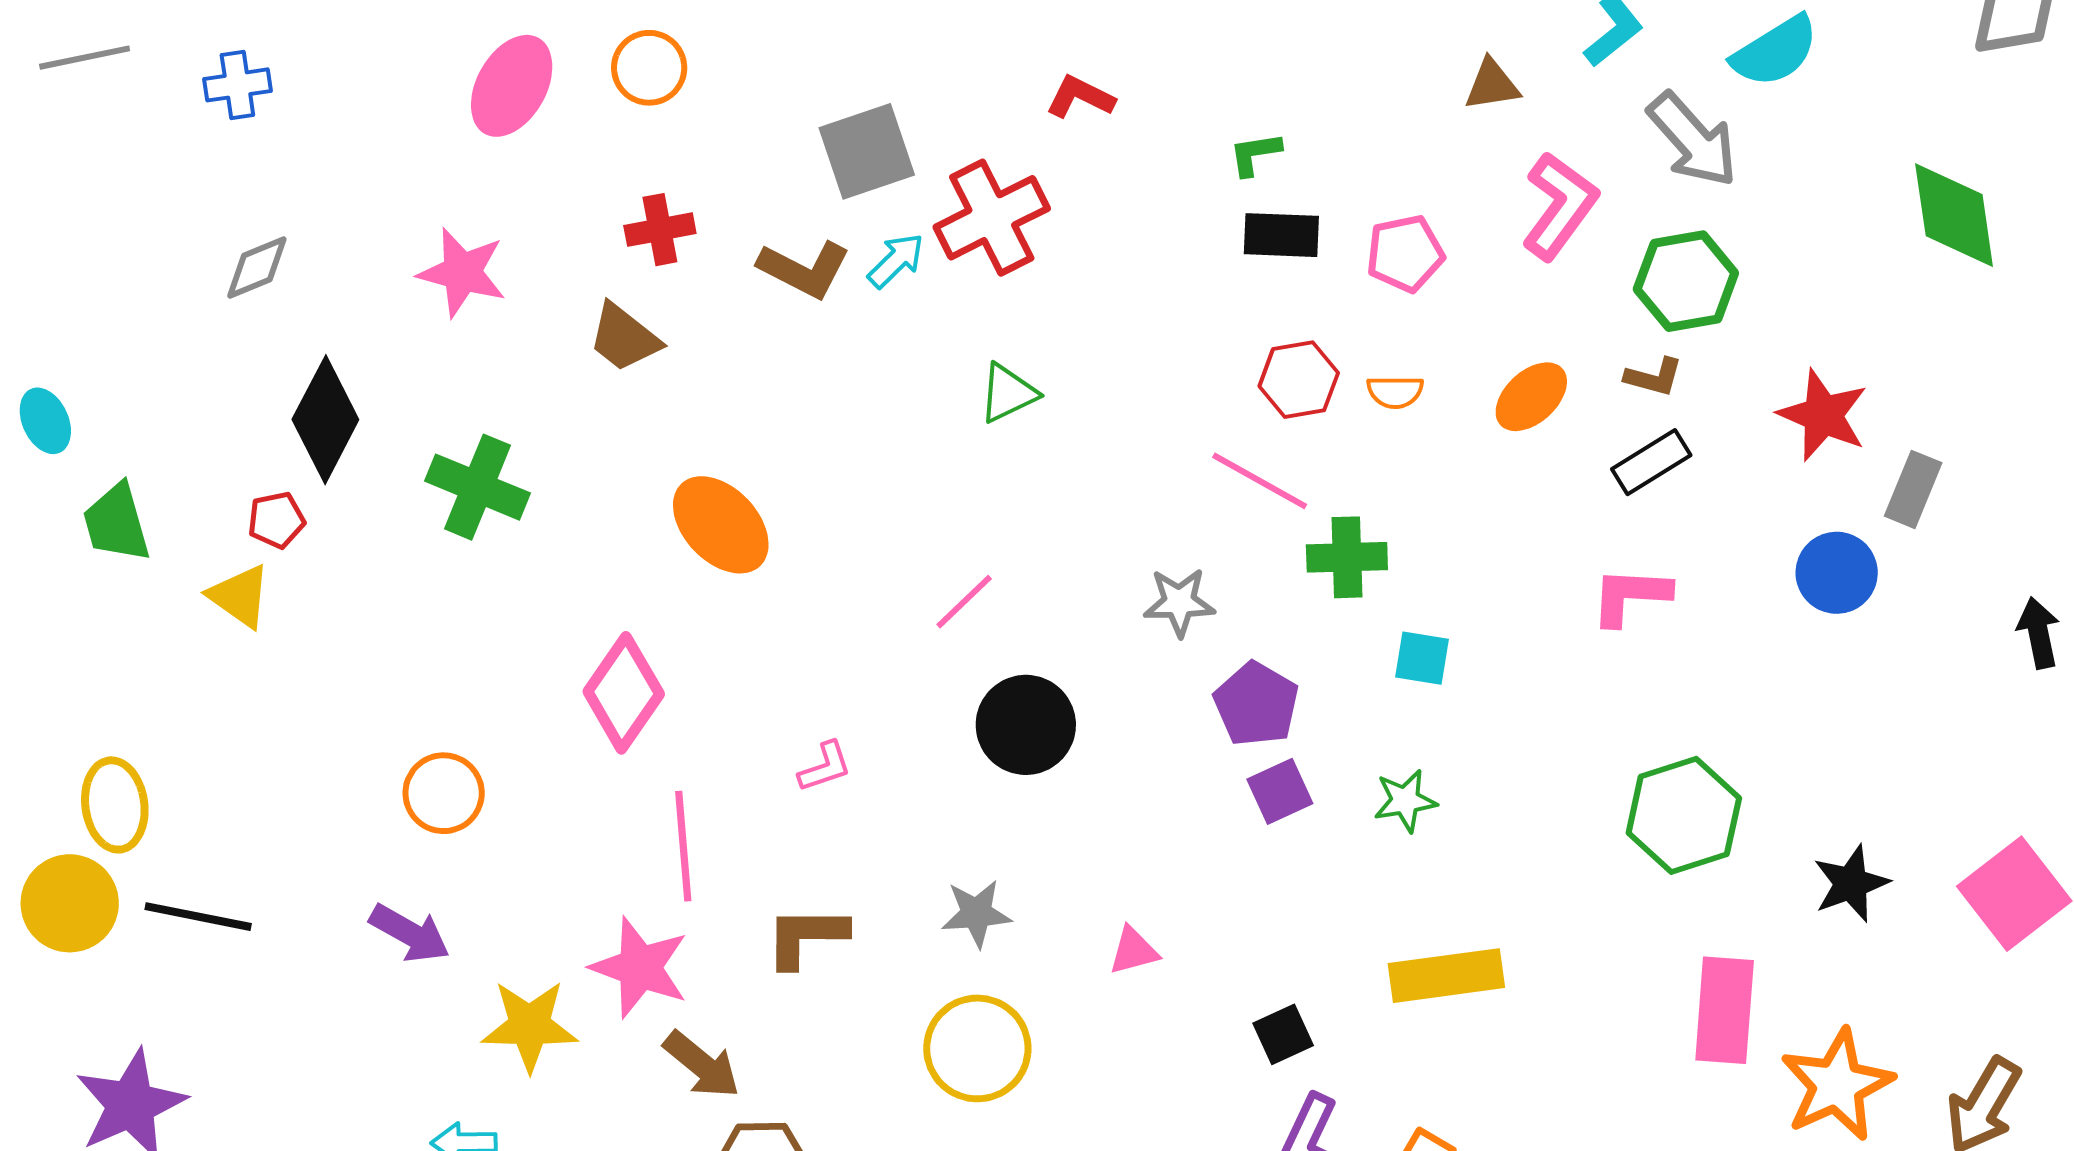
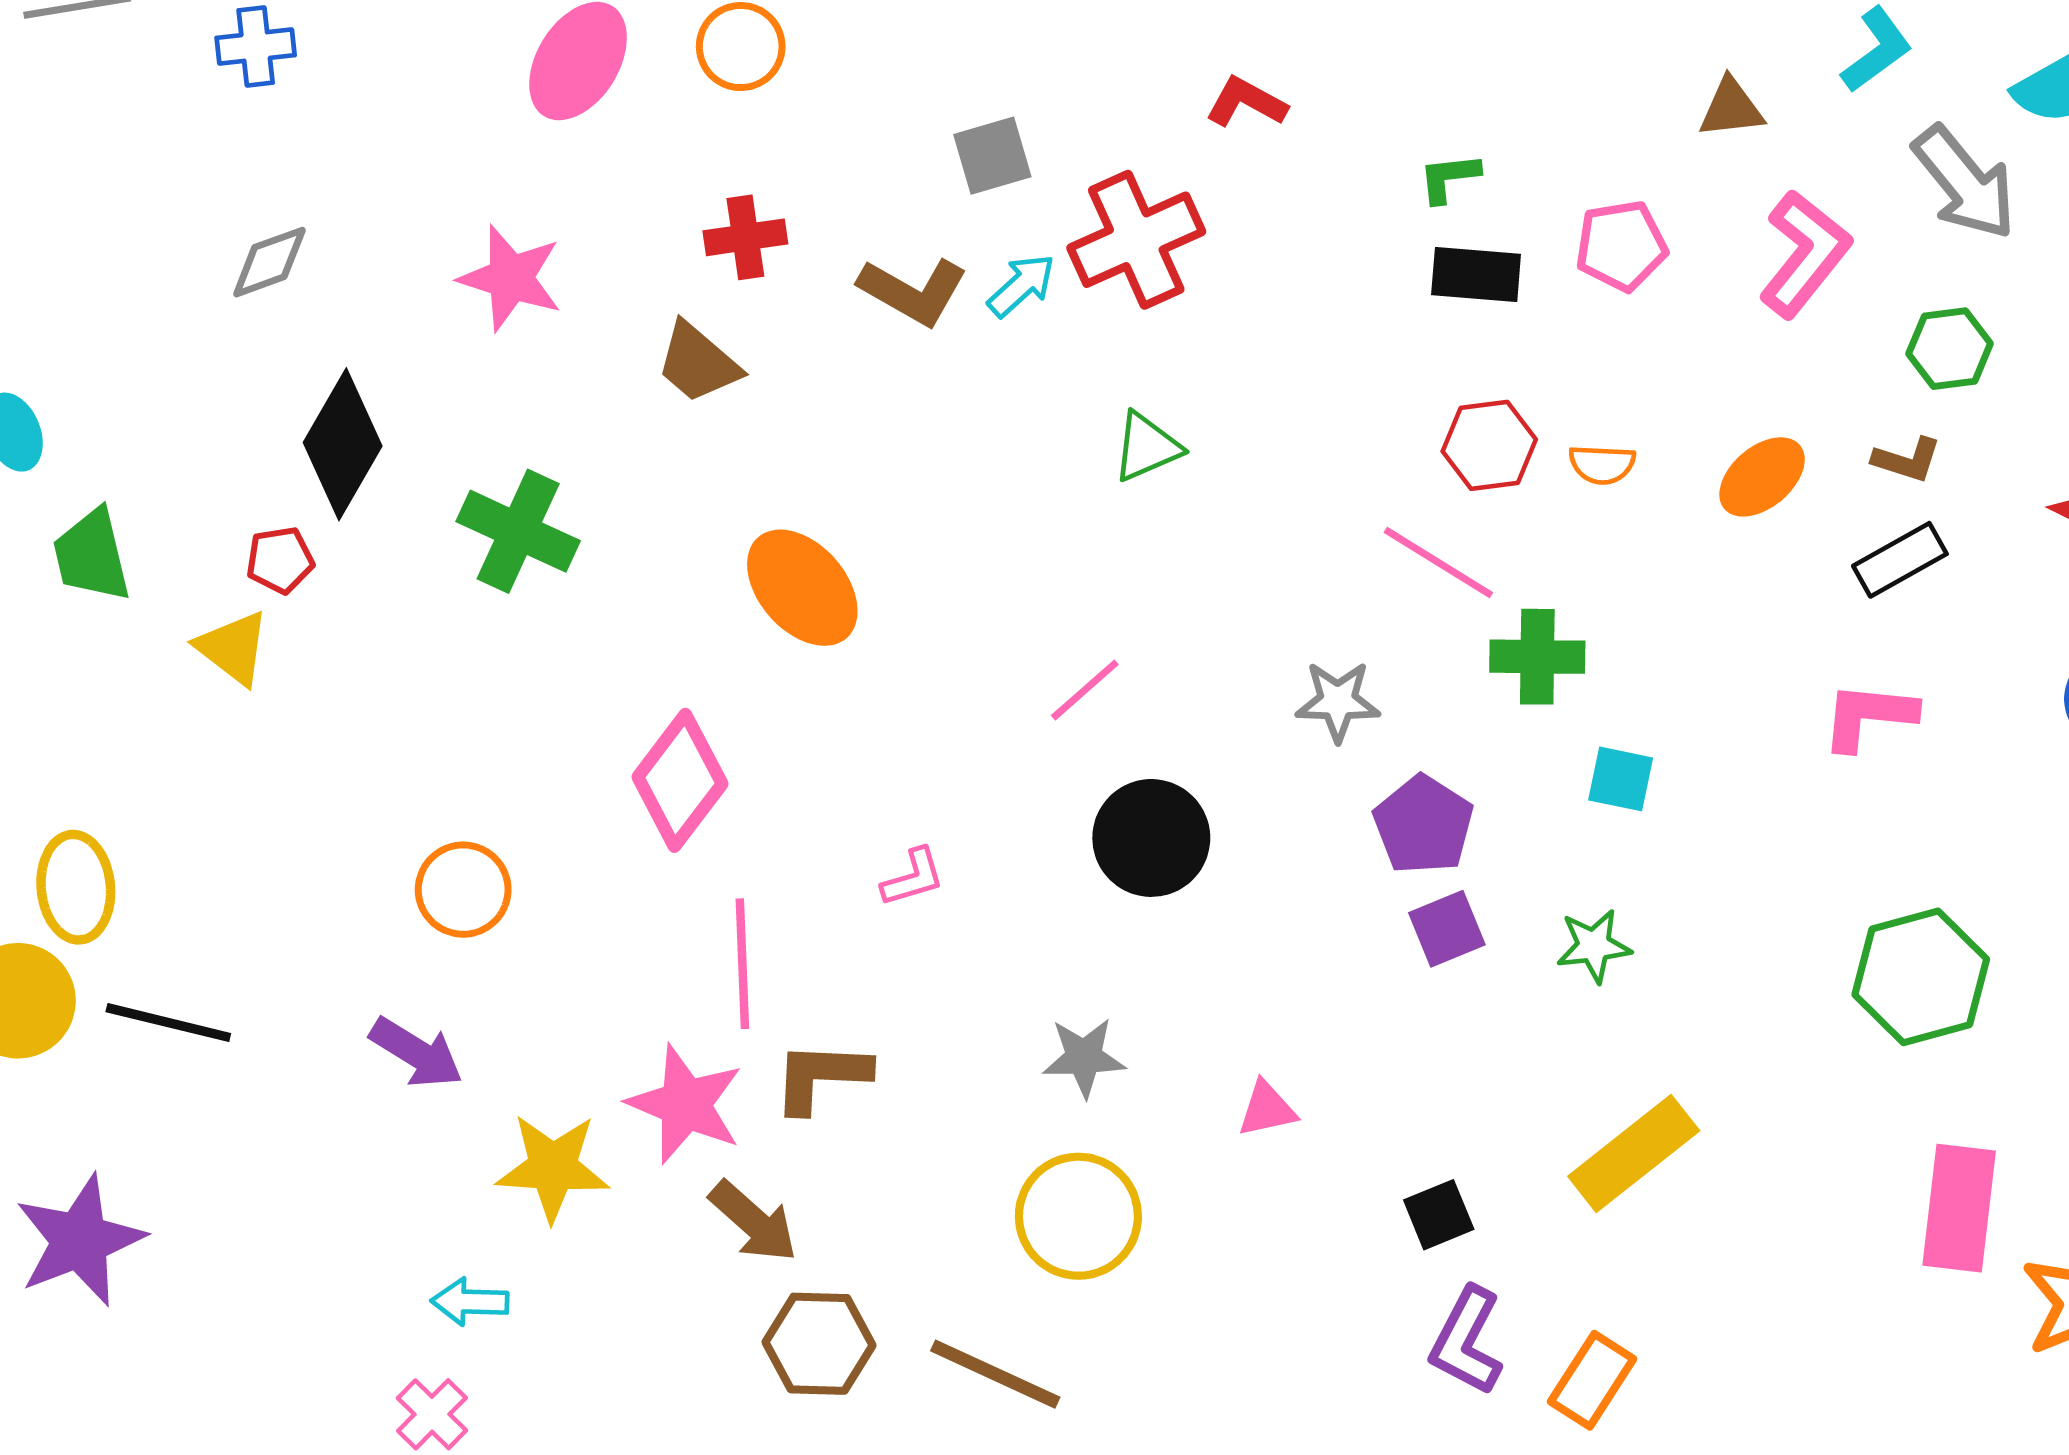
gray square: (867, 151) -> (992, 156), size x0.7
pink pentagon: (1405, 253) -> (1621, 246), moved
green hexagon: (1686, 281) -> (1950, 349), size x0.7
brown L-shape: (806, 937) -> (821, 1076), moved
yellow rectangle: (1446, 976) -> (1634, 1153), turned -33

